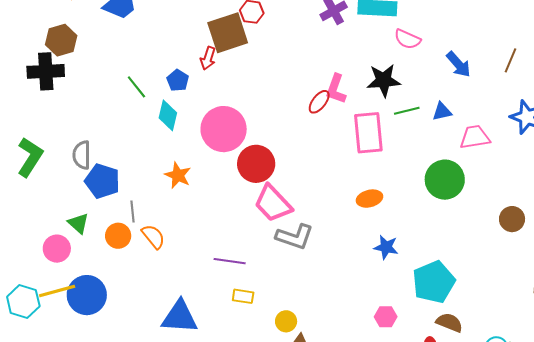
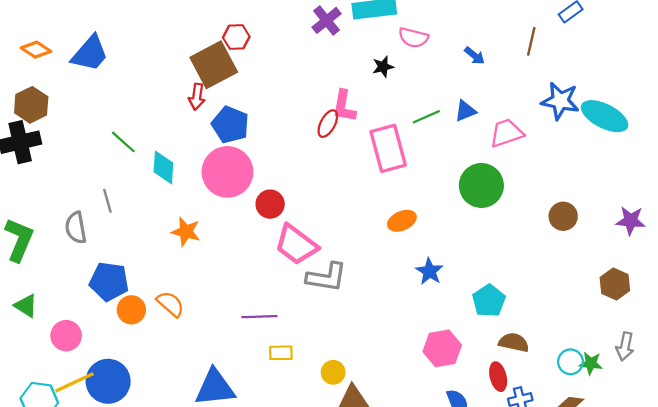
blue arrow: (459, 64) -> (475, 56), size x0.7
blue pentagon: (178, 80) -> (230, 125), moved, size x1.5
black star: (384, 80) -> (383, 67), moved, size x0.6
red circle: (256, 164) -> (270, 204), size x0.7
blue pentagon: (102, 181) -> (109, 281), moved
gray line: (133, 211) -> (107, 201), moved
green triangle: (78, 223) -> (26, 306), moved
blue star: (386, 247) -> (429, 271), turned 30
cyan pentagon: (434, 282) -> (489, 301), size x0.7
pink hexagon: (386, 317) -> (442, 348), size x1.5

